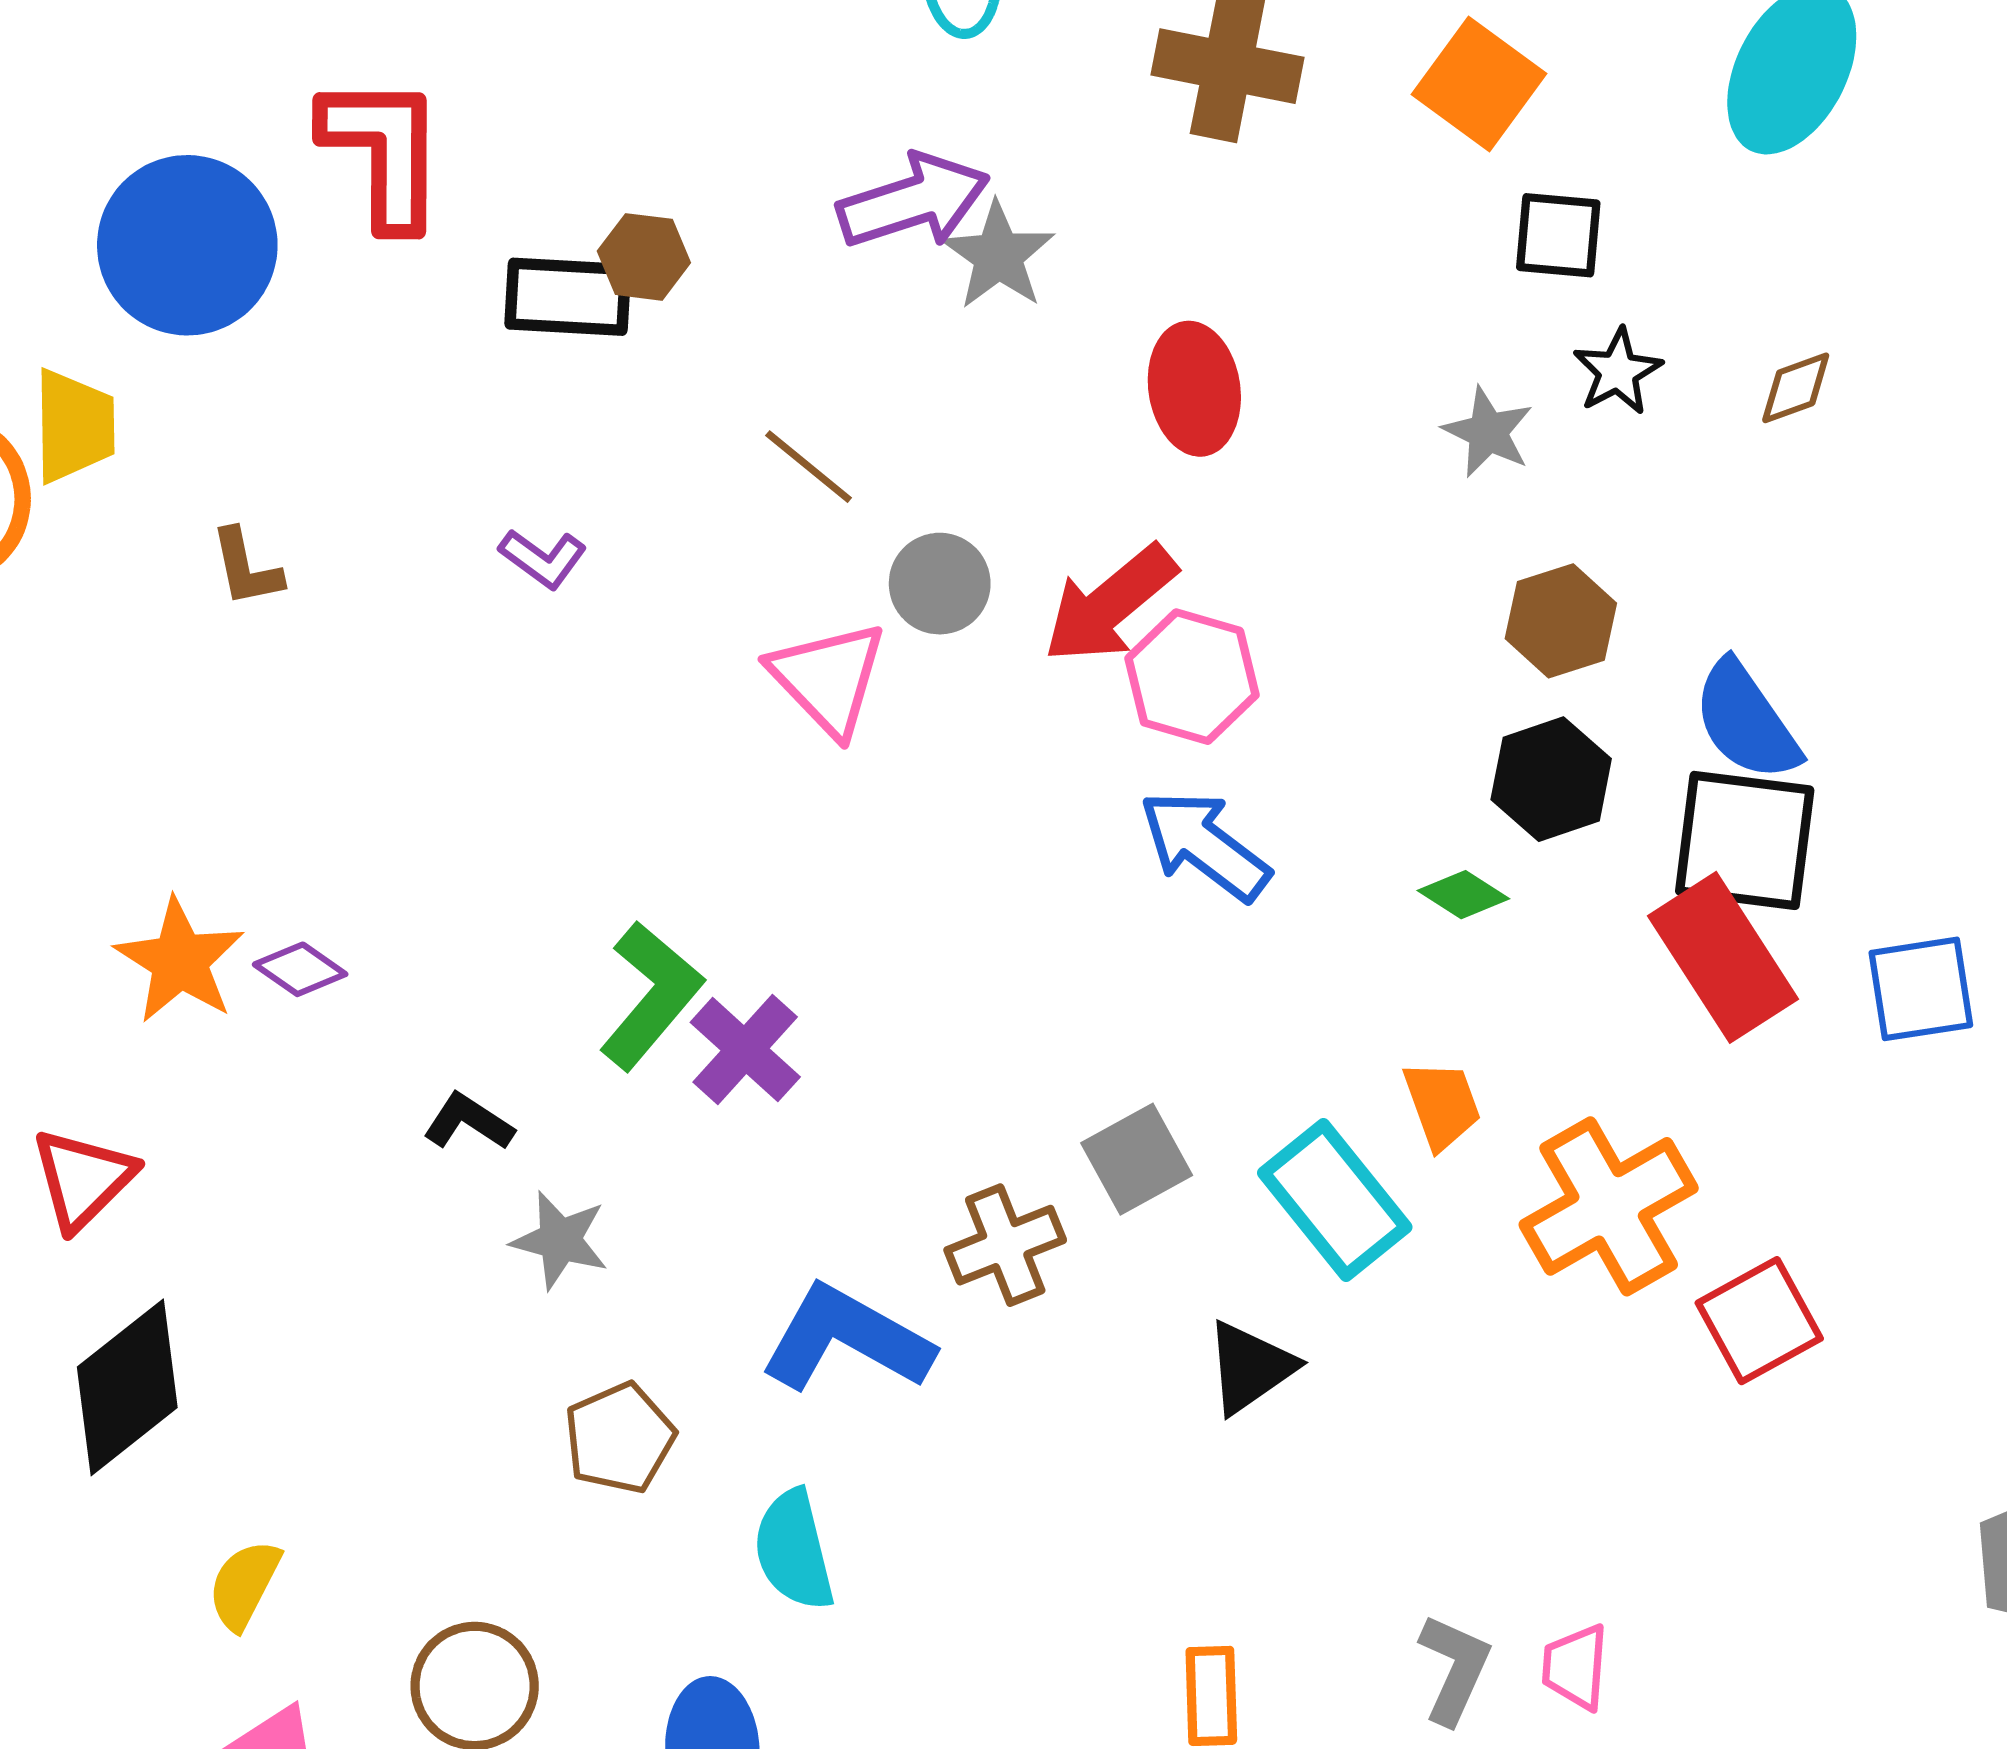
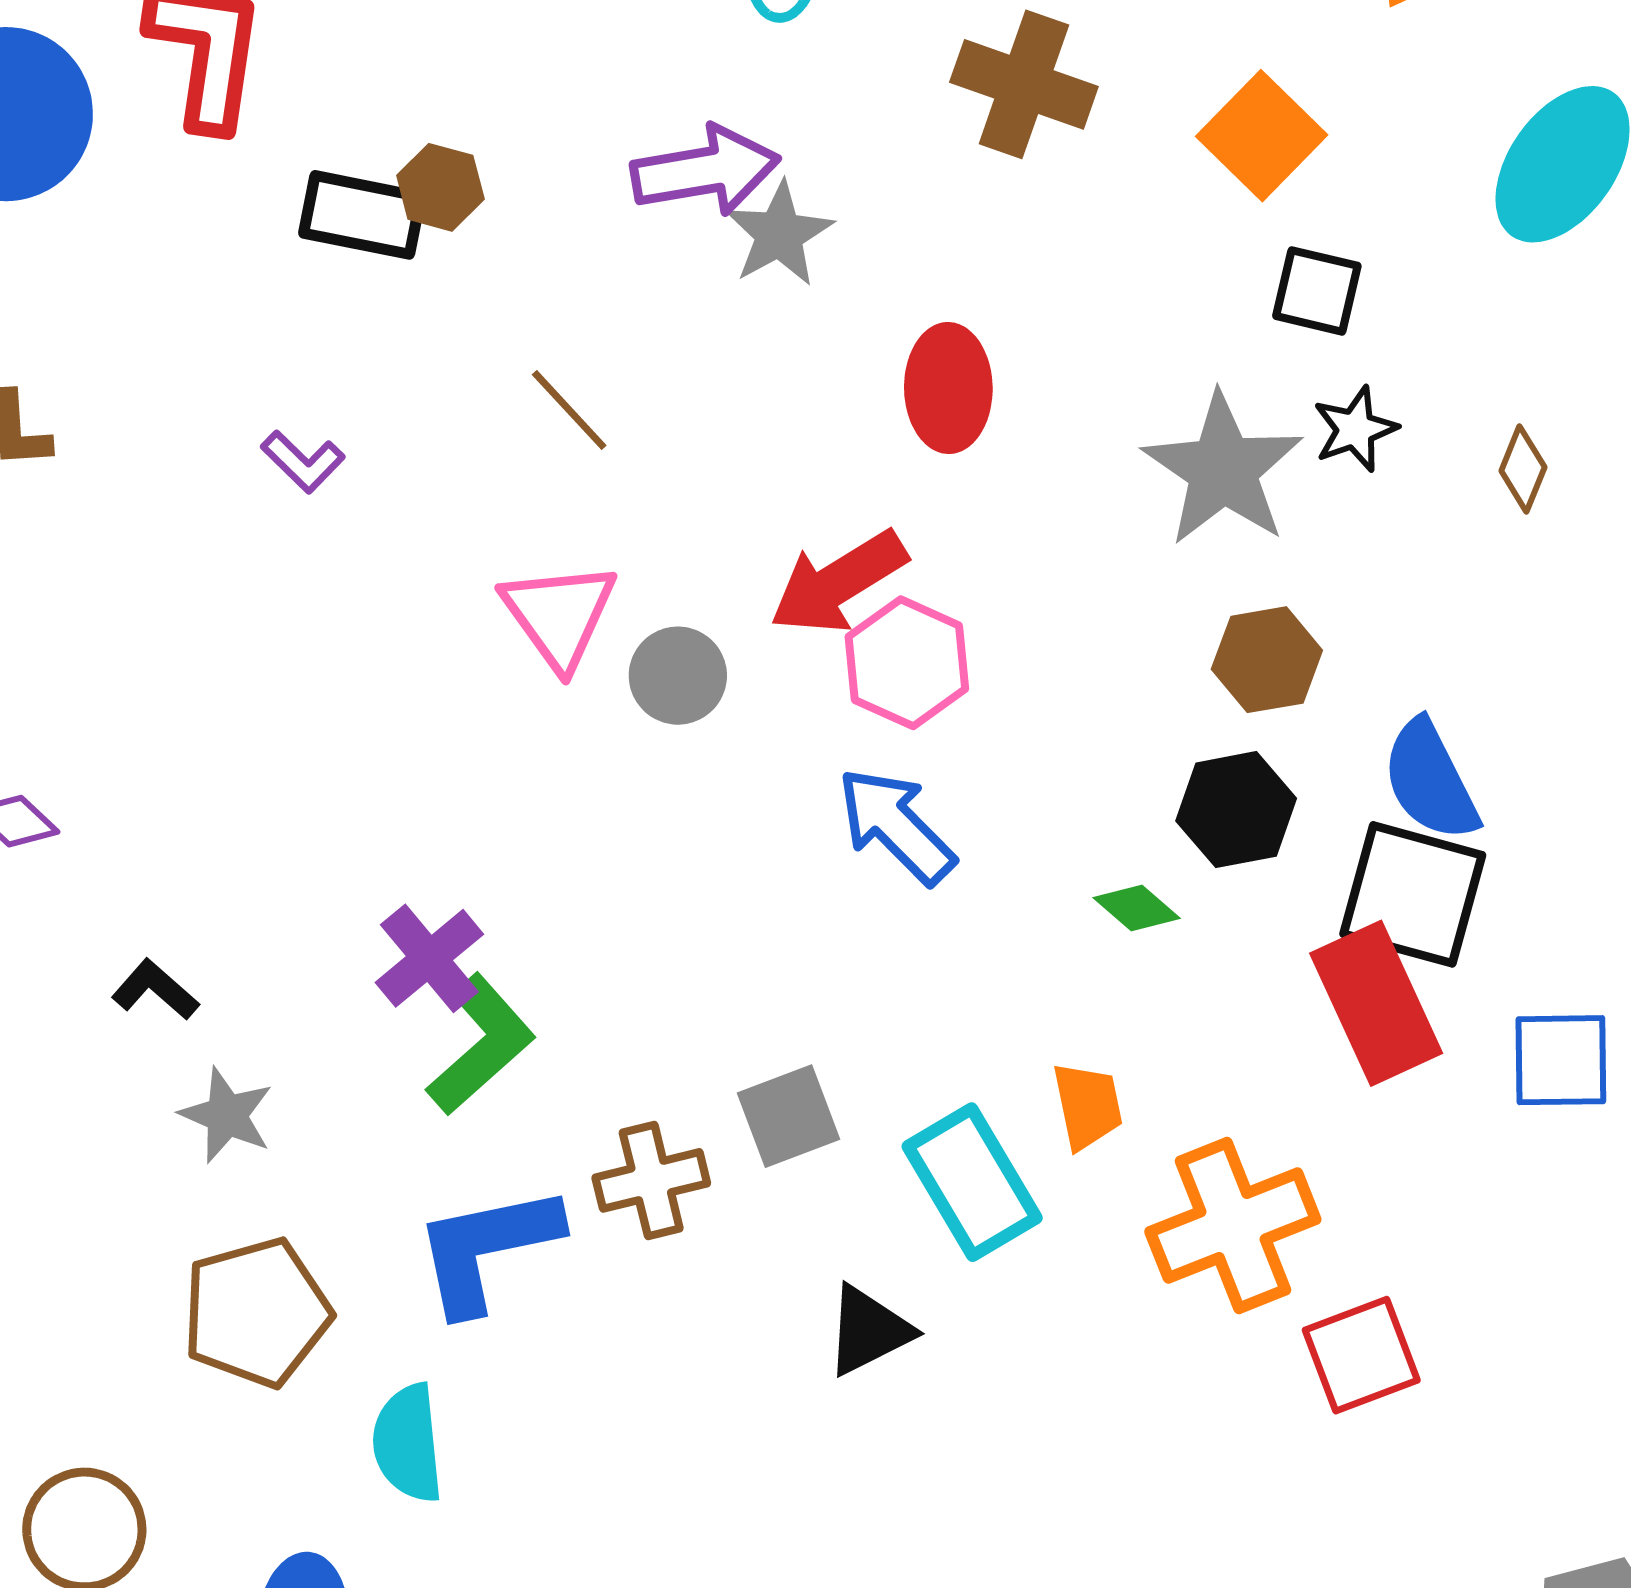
brown diamond: (1796, 388) -> (1523, 469), turned -56
gray star: (1488, 432) -> (1223, 469), size x1.8
gray circle: (940, 584) -> (678, 676), moved
green L-shape: (651, 996) -> (481, 1045), moved
blue L-shape: (847, 1339) -> (487, 1249), turned -49
brown pentagon: (620, 1438) -> (256, 1312), size x1.4

